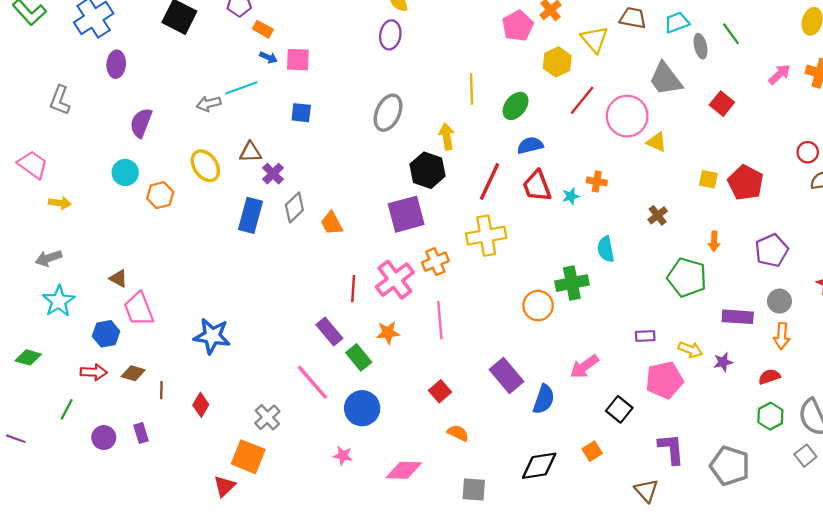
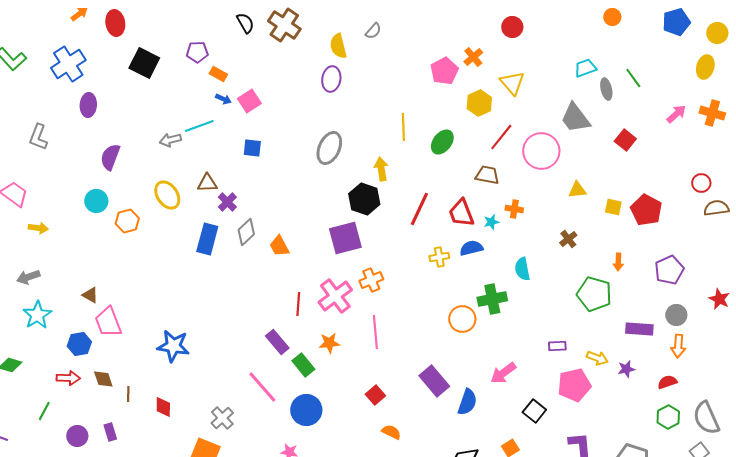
brown trapezoid: (633, 18) -> (487, 175), moved
pink square: (298, 60) -> (249, 101), turned -35
yellow triangle: (657, 142) -> (577, 190), moved, turned -30
blue semicircle: (530, 145) -> (471, 248), moved
yellow cross: (486, 236) -> (439, 257), moved, size x0.6
brown diamond: (133, 373) -> (103, 379), turned 55
red diamond: (201, 405) -> (163, 407), turned -30

